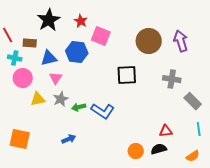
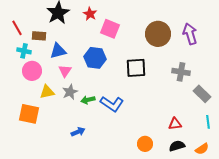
blue hexagon: (77, 52) -> (95, 58), moved
orange square: (20, 139) -> (29, 114), moved
black semicircle: (159, 149) -> (177, 146), moved

